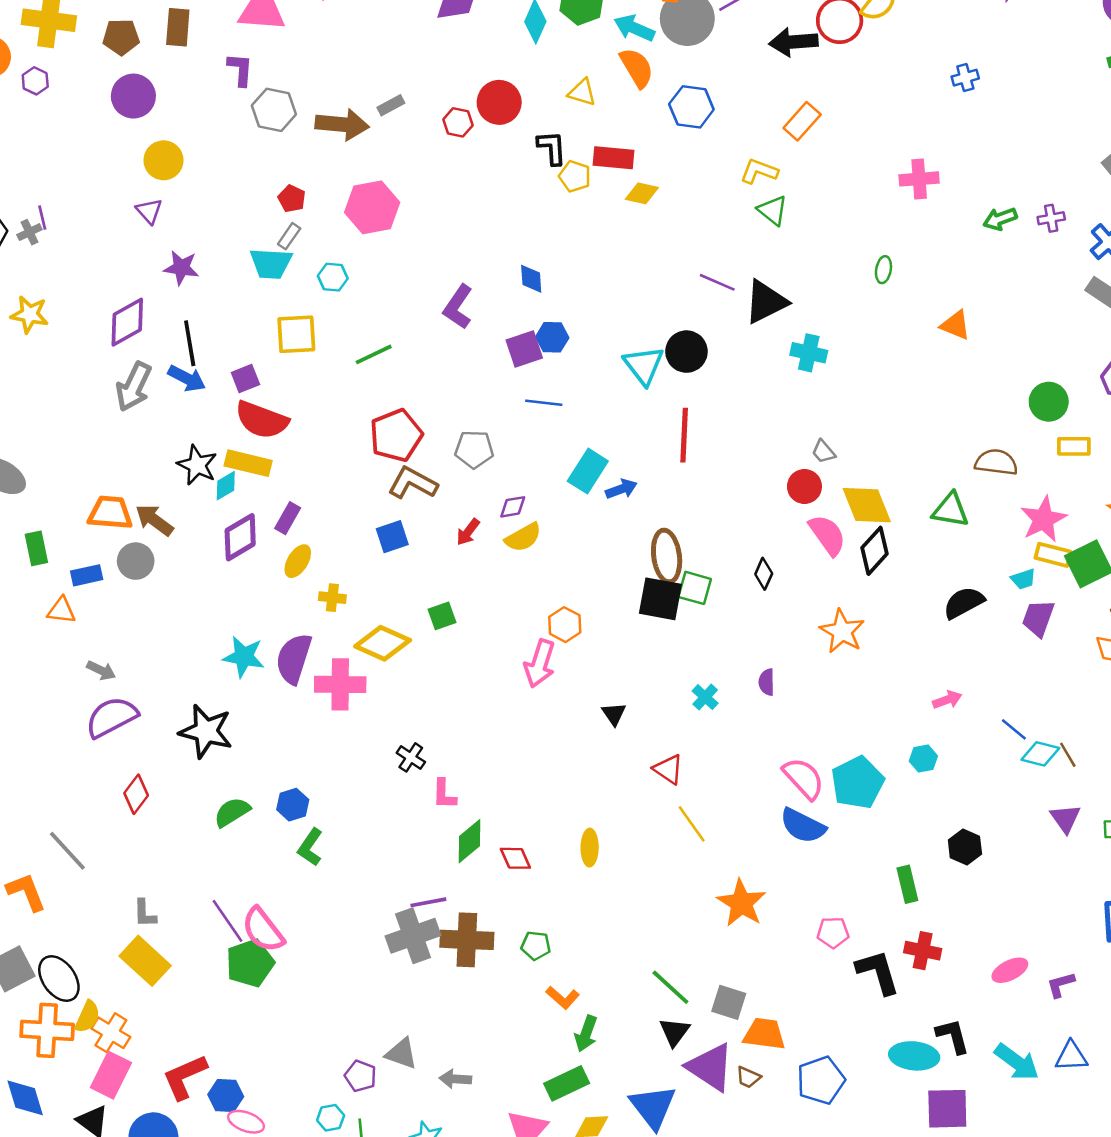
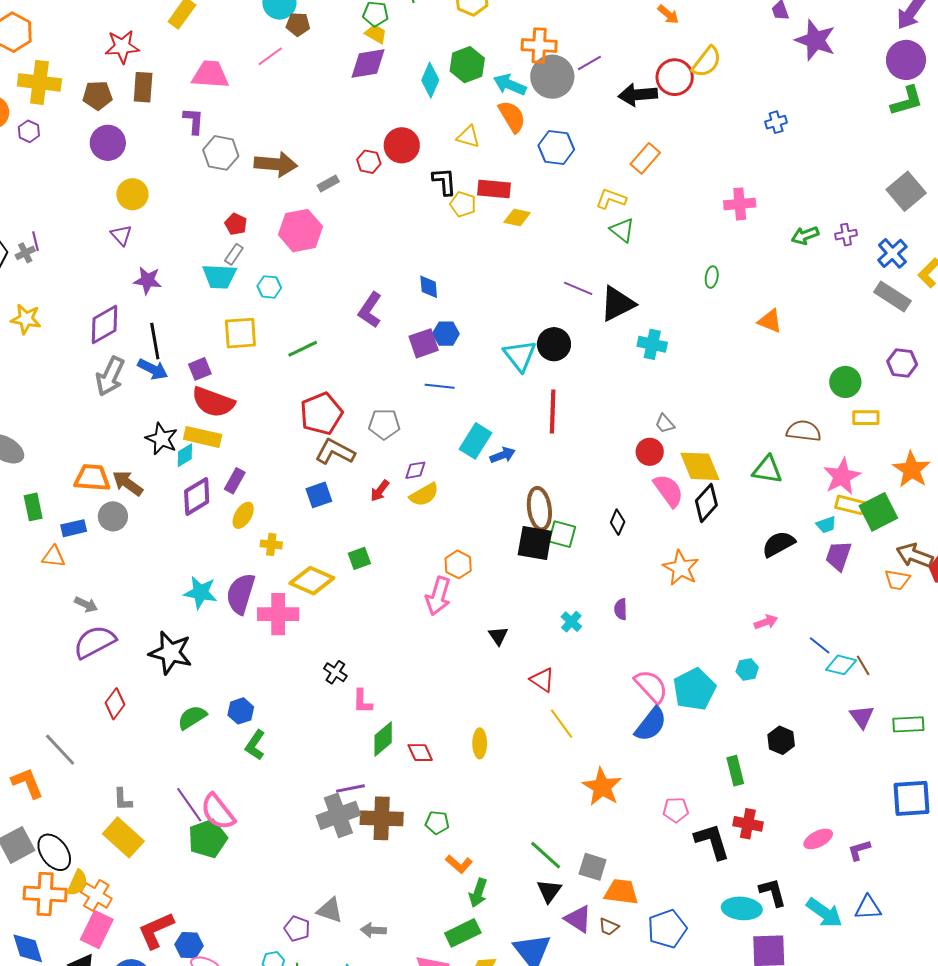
gray rectangle: (391, 105) -> (328, 184), moved
blue semicircle: (803, 826) -> (651, 724), turned -78
purple triangle: (710, 1067) -> (578, 919), size x0.7

